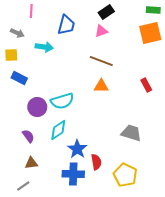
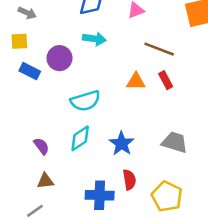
cyan arrow: (44, 47) -> (94, 39), moved
brown line: (101, 61) -> (159, 49), moved
red rectangle: (146, 85) -> (166, 80), moved
purple circle: (37, 107) -> (60, 58), moved
blue star: (77, 149) -> (122, 143), moved

